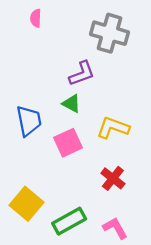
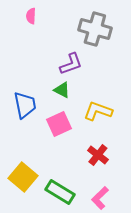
green rectangle: (69, 221) -> (60, 192), turned 60
pink L-shape: (115, 228) -> (100, 198), turned -105

